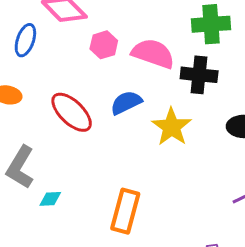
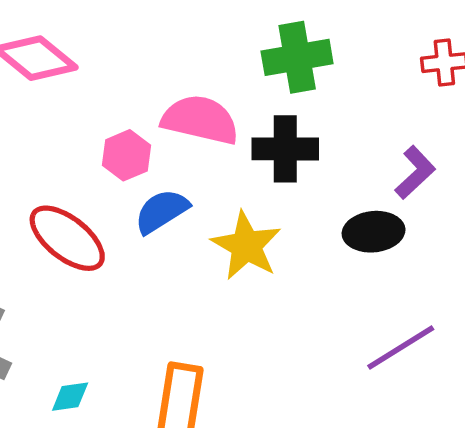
pink hexagon: (104, 45) -> (127, 155), moved
cyan diamond: (50, 199) -> (70, 397), moved

